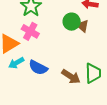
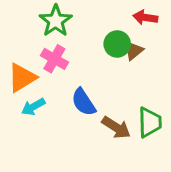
brown triangle: (82, 26) -> (134, 51), turned 40
blue semicircle: (38, 68) -> (84, 102), moved, turned 30

